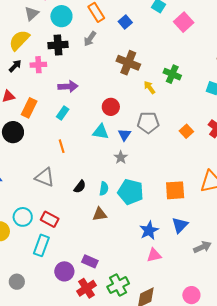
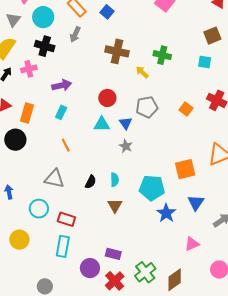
black cross: (58, 45) -> (45, 46), turned 30
cyan pentagon: (131, 192) -> (152, 188), moved
brown triangle: (100, 214) -> (115, 206), turned -42
cyan circle: (23, 217) -> (39, 209), moved
pink triangle: (154, 255) -> (192, 244), moved

